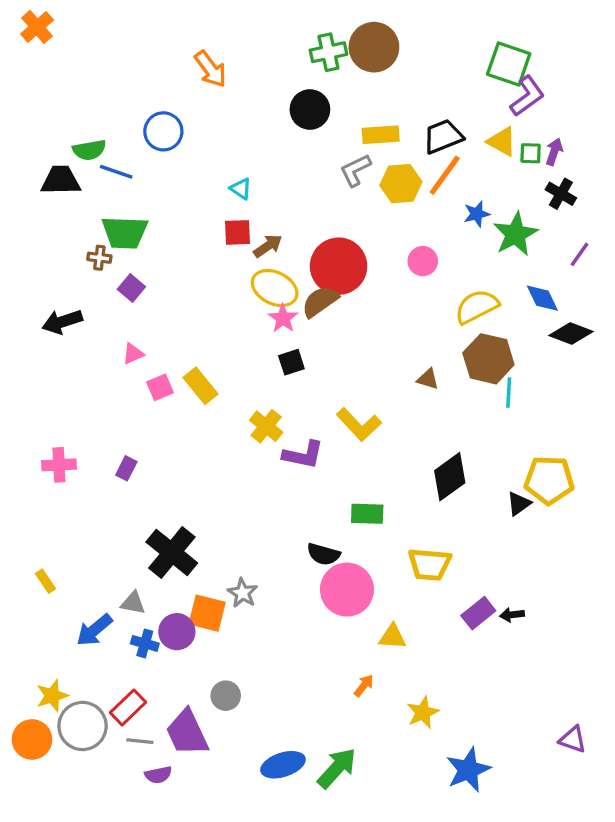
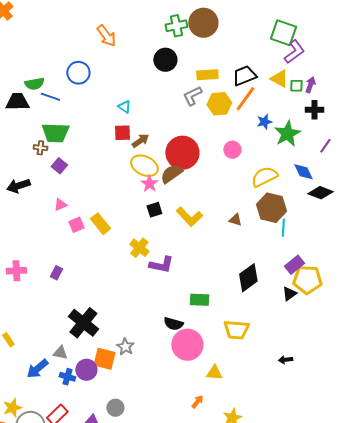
black cross: (561, 194) -> (314, 110), turned -30
yellow L-shape: (359, 424) -> (189, 217), moved
purple rectangle: (478, 613) -> (294, 265), moved

